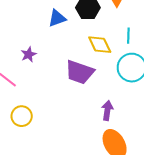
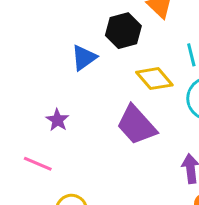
purple trapezoid: (80, 72) -> (136, 125), turned 44

